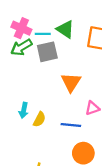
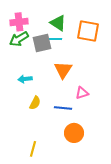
pink cross: (21, 28) -> (19, 22), turned -30
cyan line: (43, 34) -> (55, 39), moved
cyan arrow: (24, 110) -> (25, 79), moved, turned 72

